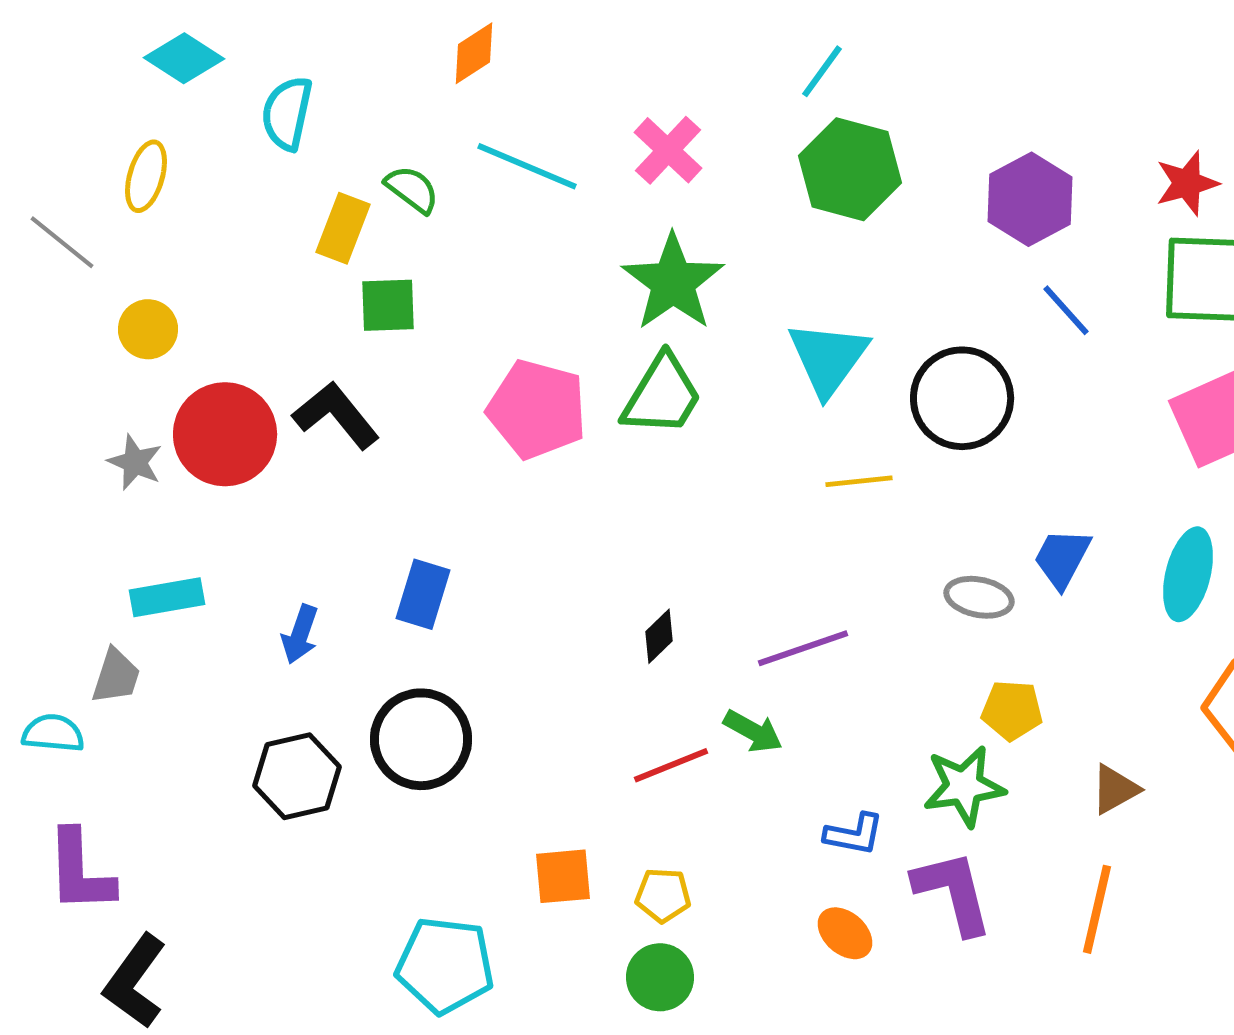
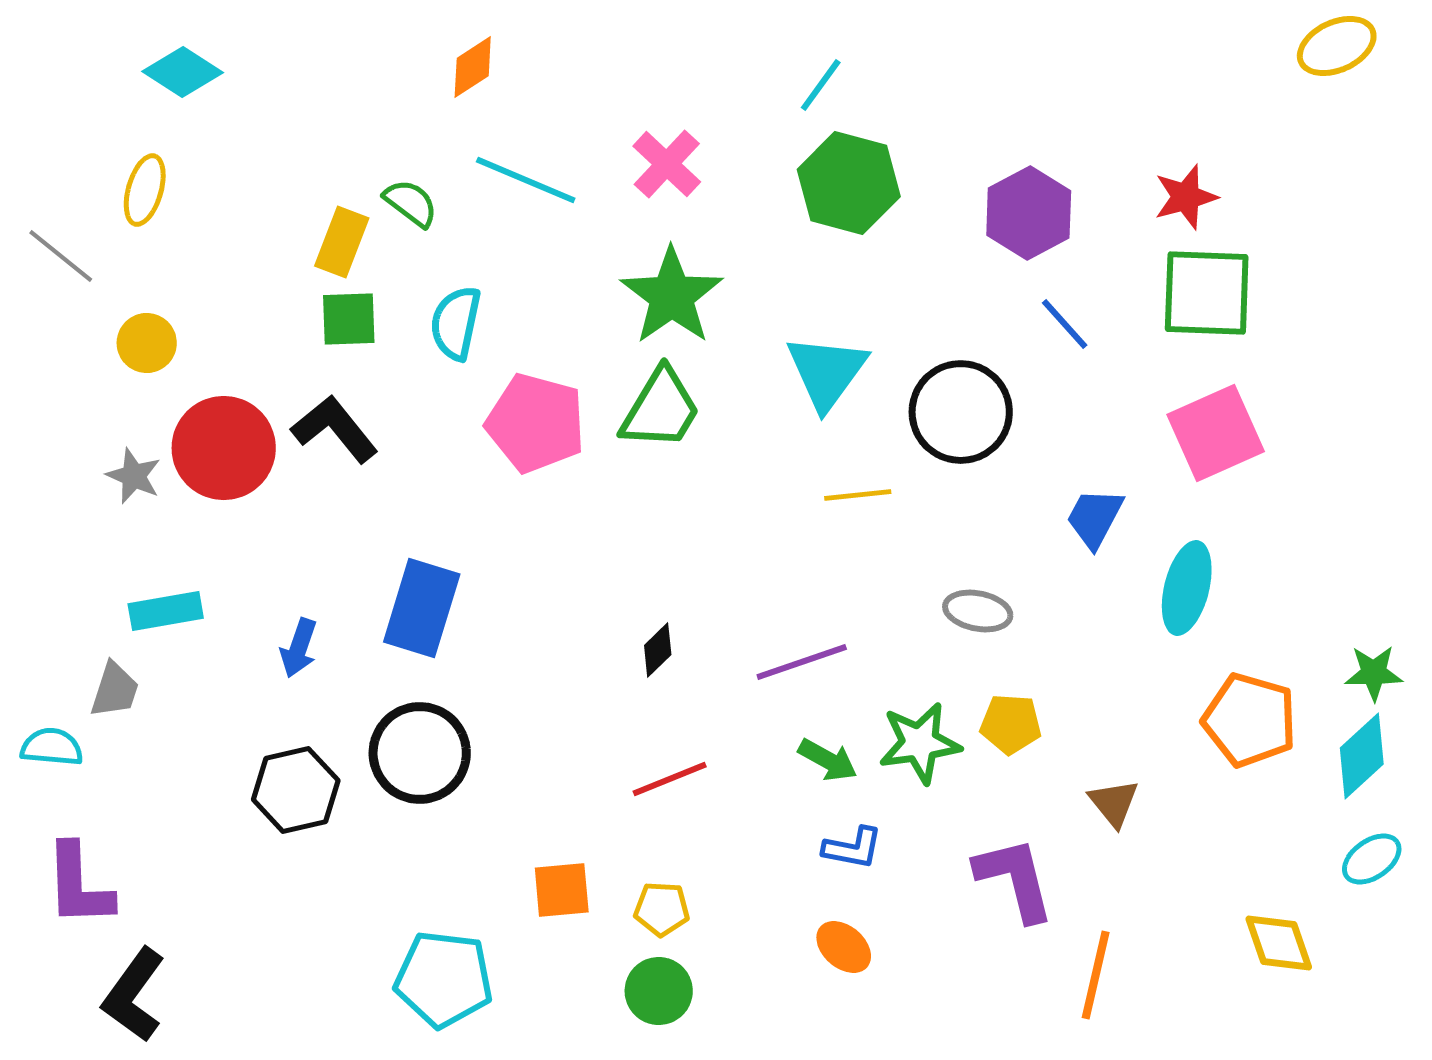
cyan semicircle: (287, 113) -> (456, 323), moved
green square: (388, 305) -> (349, 319), moved
blue trapezoid: (1062, 558) -> (1095, 518), moved
blue rectangle: (423, 594) -> (422, 608), size x1.4
green arrow: (753, 731) -> (828, 760), moved
green star: (964, 786) -> (920, 743), moved
brown triangle: (1115, 789) -> (1114, 803), turned -40
purple L-shape: (953, 892) -> (1015, 879), moved
orange line: (1097, 909) -> (1096, 975), moved

